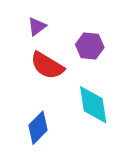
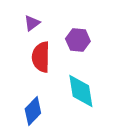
red semicircle: (47, 66) -> (41, 57), turned 60

